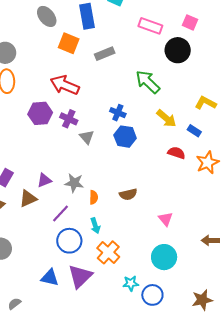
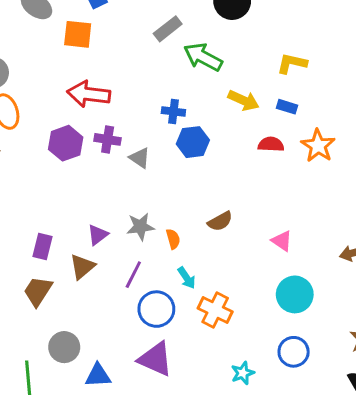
gray rectangle: (105, 54) -> (168, 29), moved
purple triangle: (80, 276) -> (155, 359), moved, turned -36
blue triangle: (50, 278) -> (98, 375), moved
cyan star: (131, 283) -> (243, 373), moved

